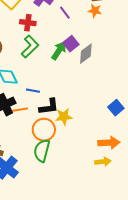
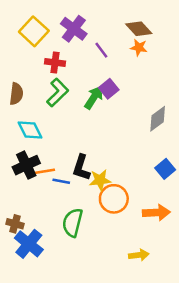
gray diamond: (86, 54) -> (158, 119), moved
blue line: (33, 91) -> (61, 181), moved
black L-shape: (49, 107) -> (81, 168), turned 115
orange circle: (44, 130) -> (114, 199), moved
yellow arrow: (103, 162) -> (139, 255), moved

